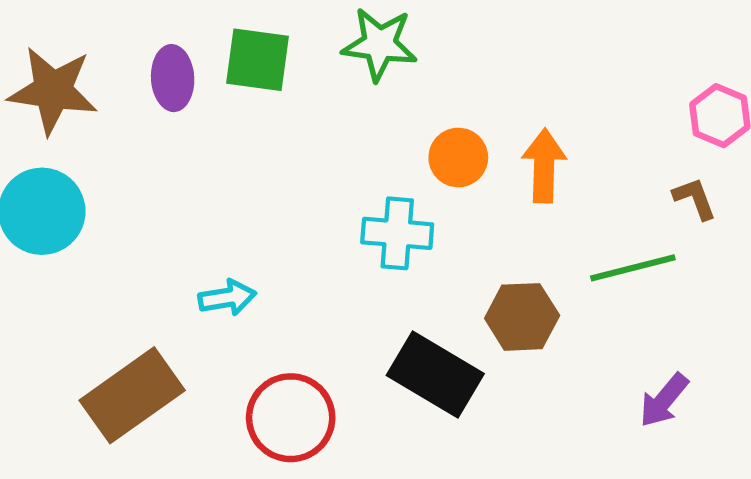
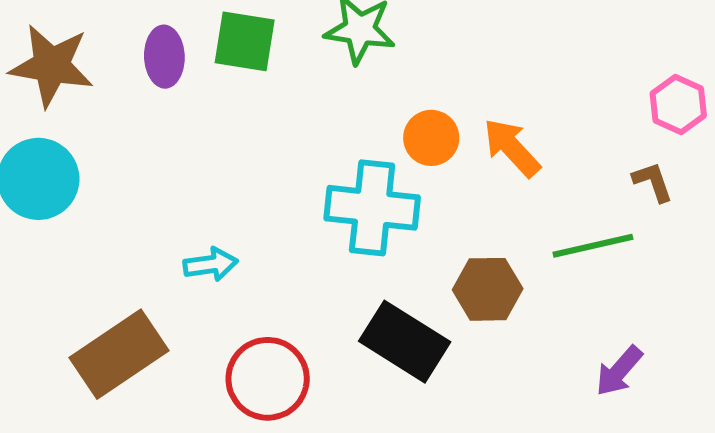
orange arrow: (544, 166) -> (512, 148), turned -46
cyan cross: (397, 233) -> (372, 208), size x1.4

